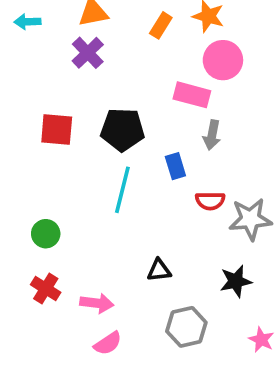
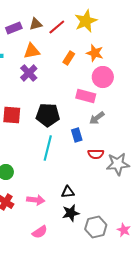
gray arrow: (212, 135) -> (97, 118), turned 42
black star: (236, 281) -> (71, 213), moved
pink arrow: (97, 303) -> (36, 200), moved
gray hexagon: (186, 327) -> (96, 227), moved

